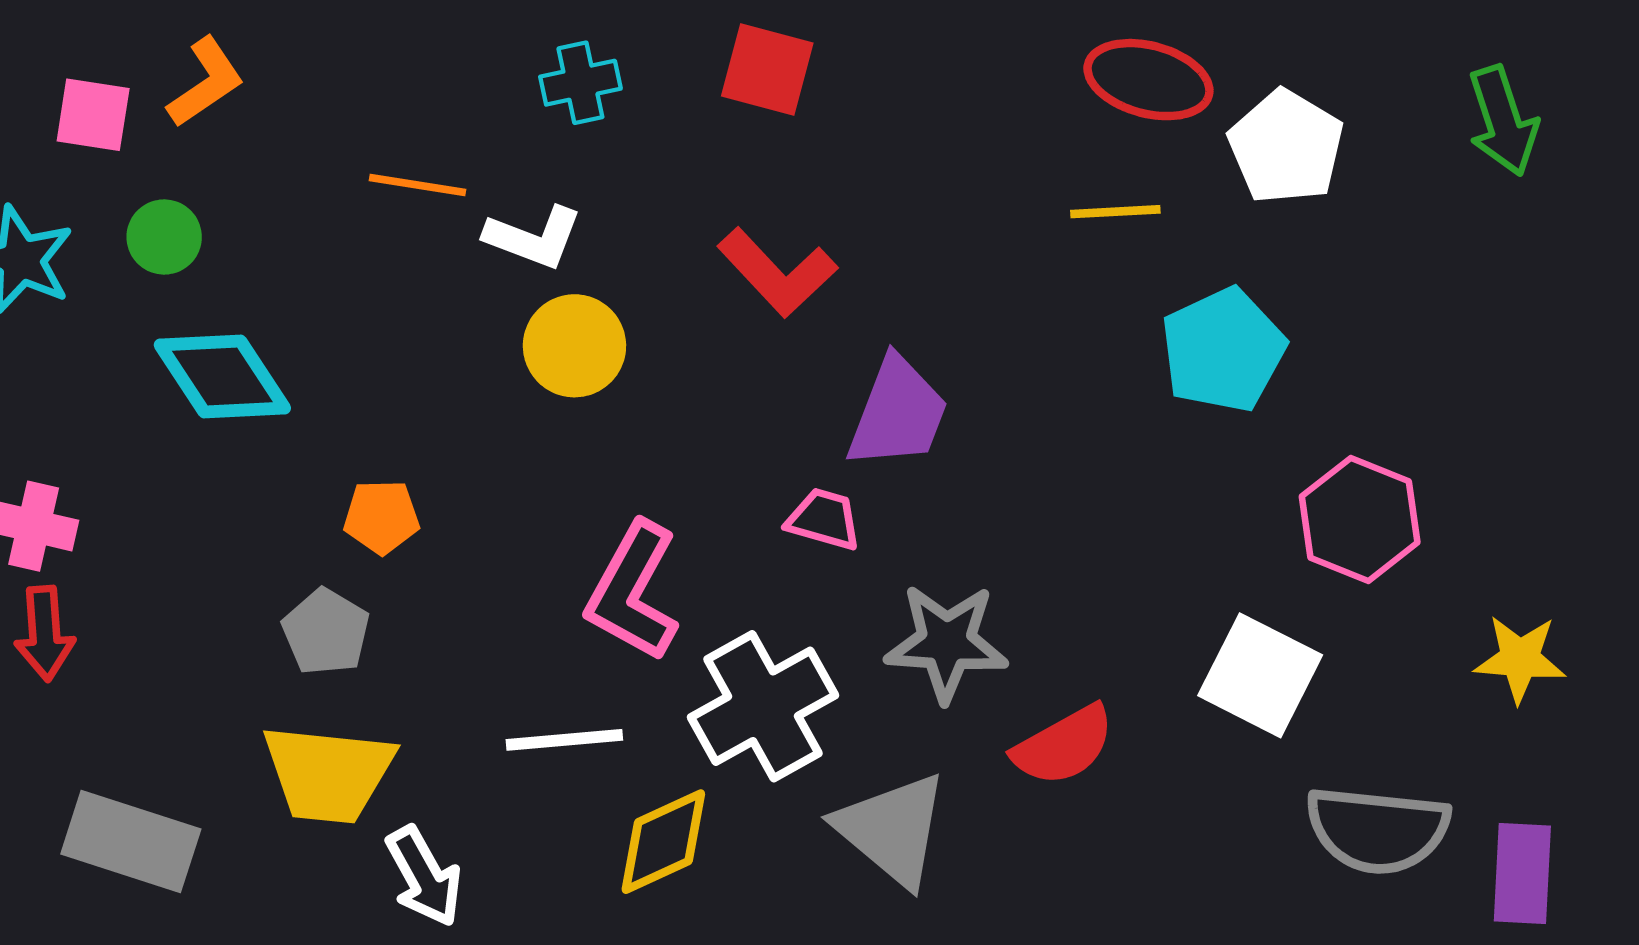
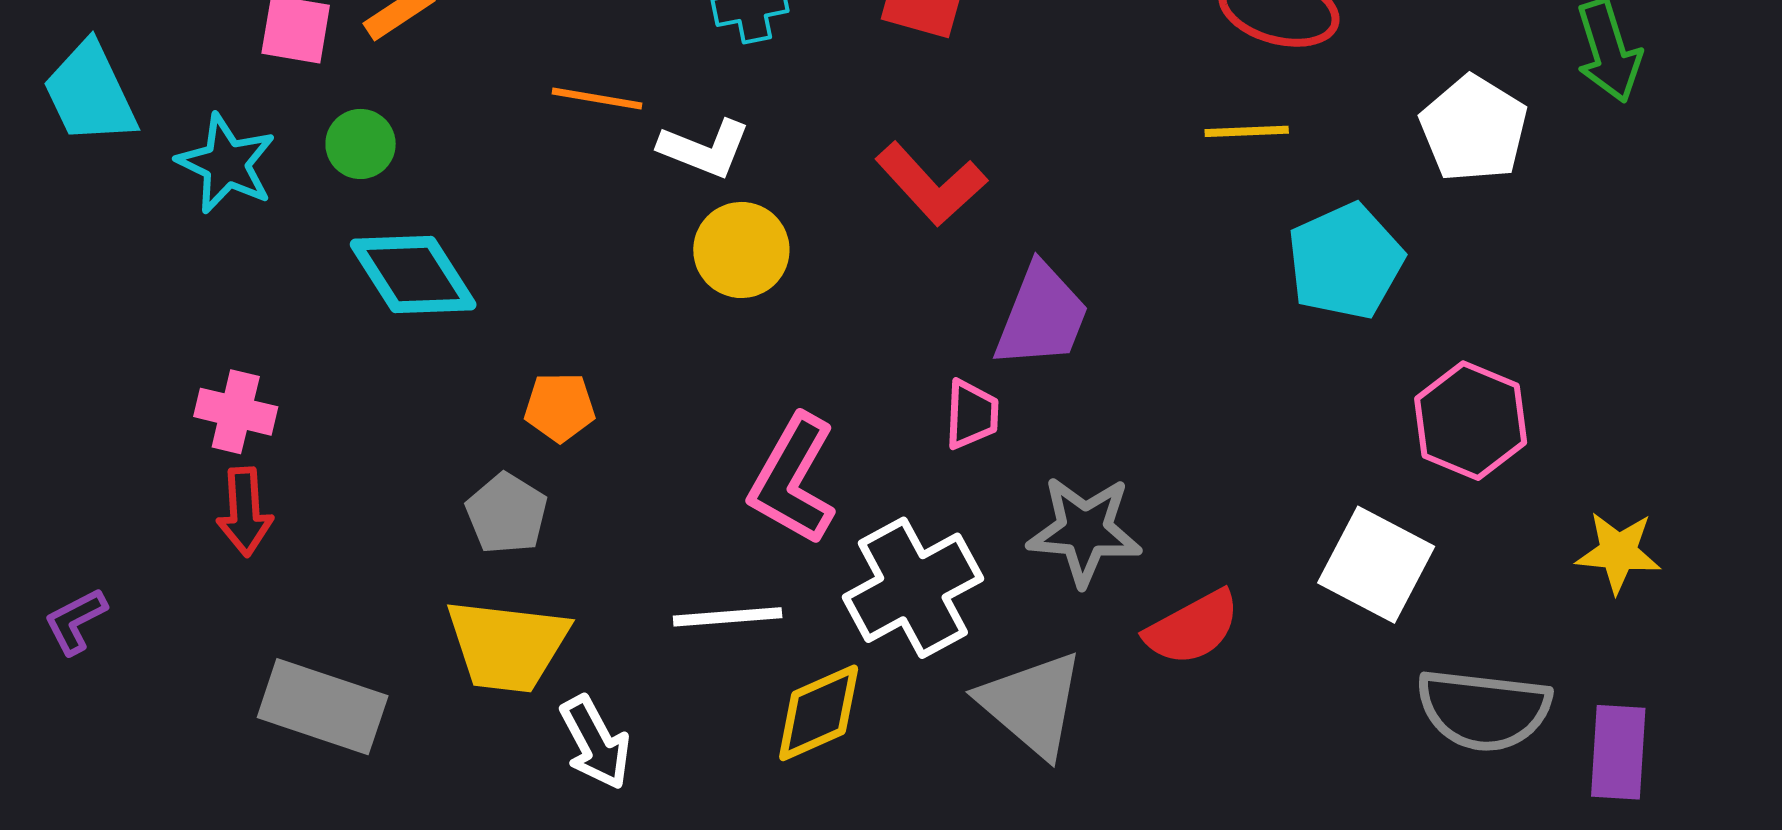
white pentagon: (1286, 147) -> (1474, 129), moved
pink trapezoid: (824, 519) -> (972, 414), turned 76

